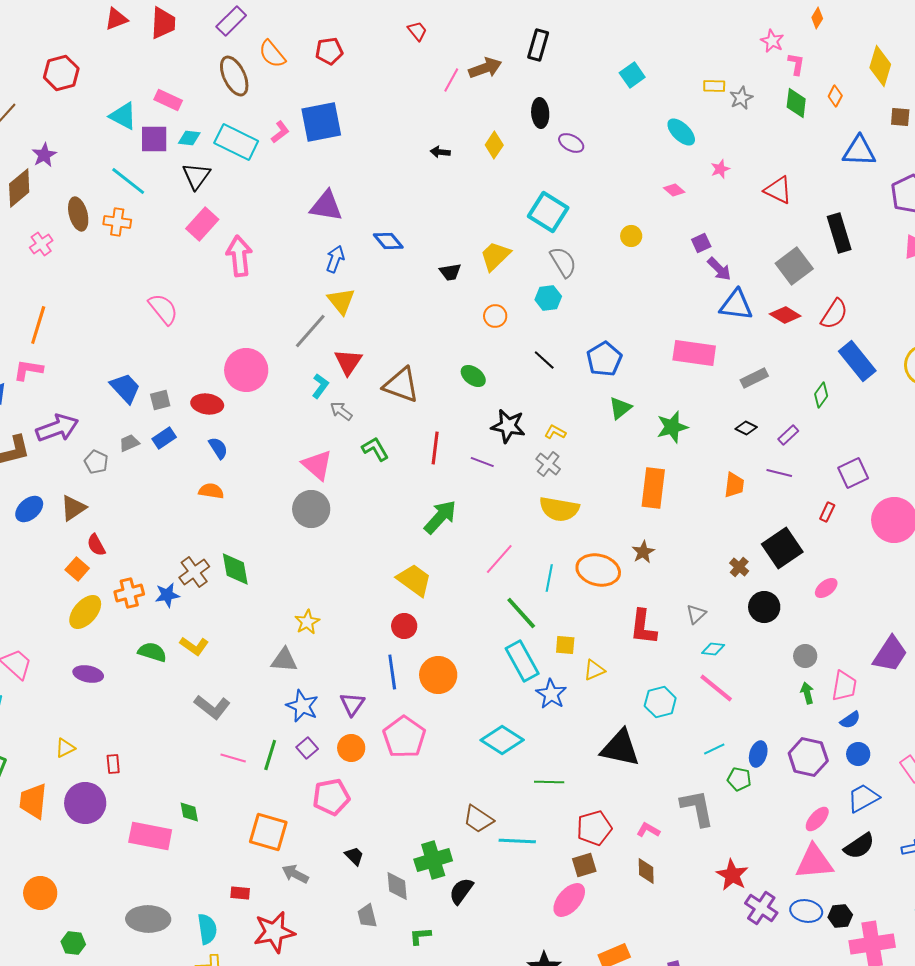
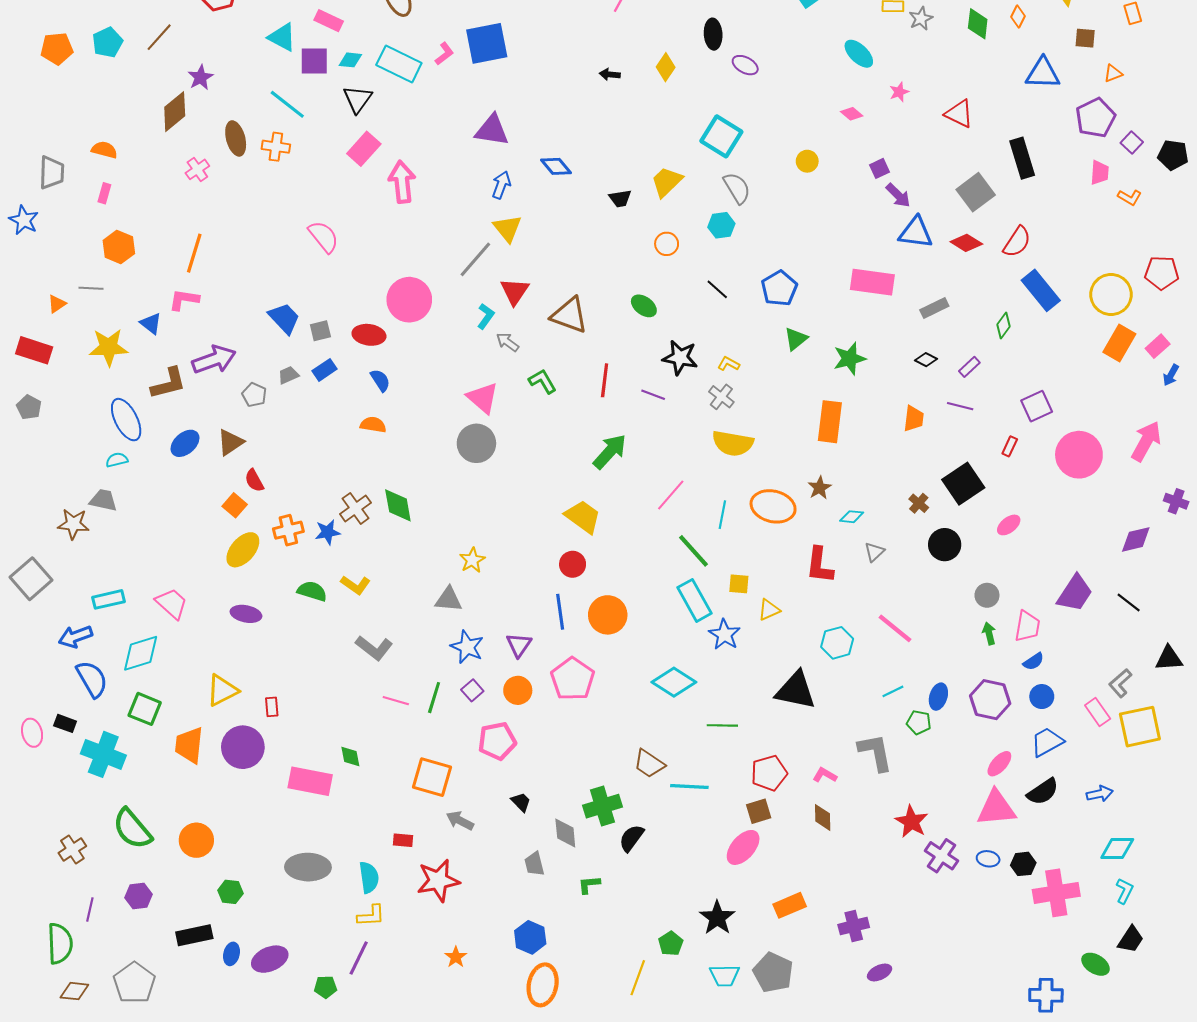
cyan diamond: (713, 649) -> (852, 517), moved
yellow triangle: (65, 748) -> (222, 690), size x1.6
blue ellipse: (806, 911) -> (988, 859), size x0.7

